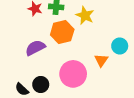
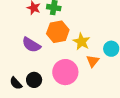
yellow star: (85, 15) -> (81, 42), moved
purple semicircle: (35, 48) -> (31, 45), turned -126

